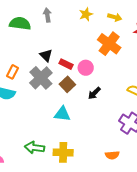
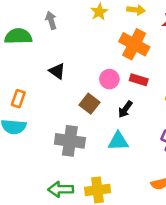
red rectangle: (66, 64) -> (139, 80), moved
gray cross: (41, 78) -> (70, 141), moved, turned -30
cyan triangle: (62, 114) -> (118, 141), moved

